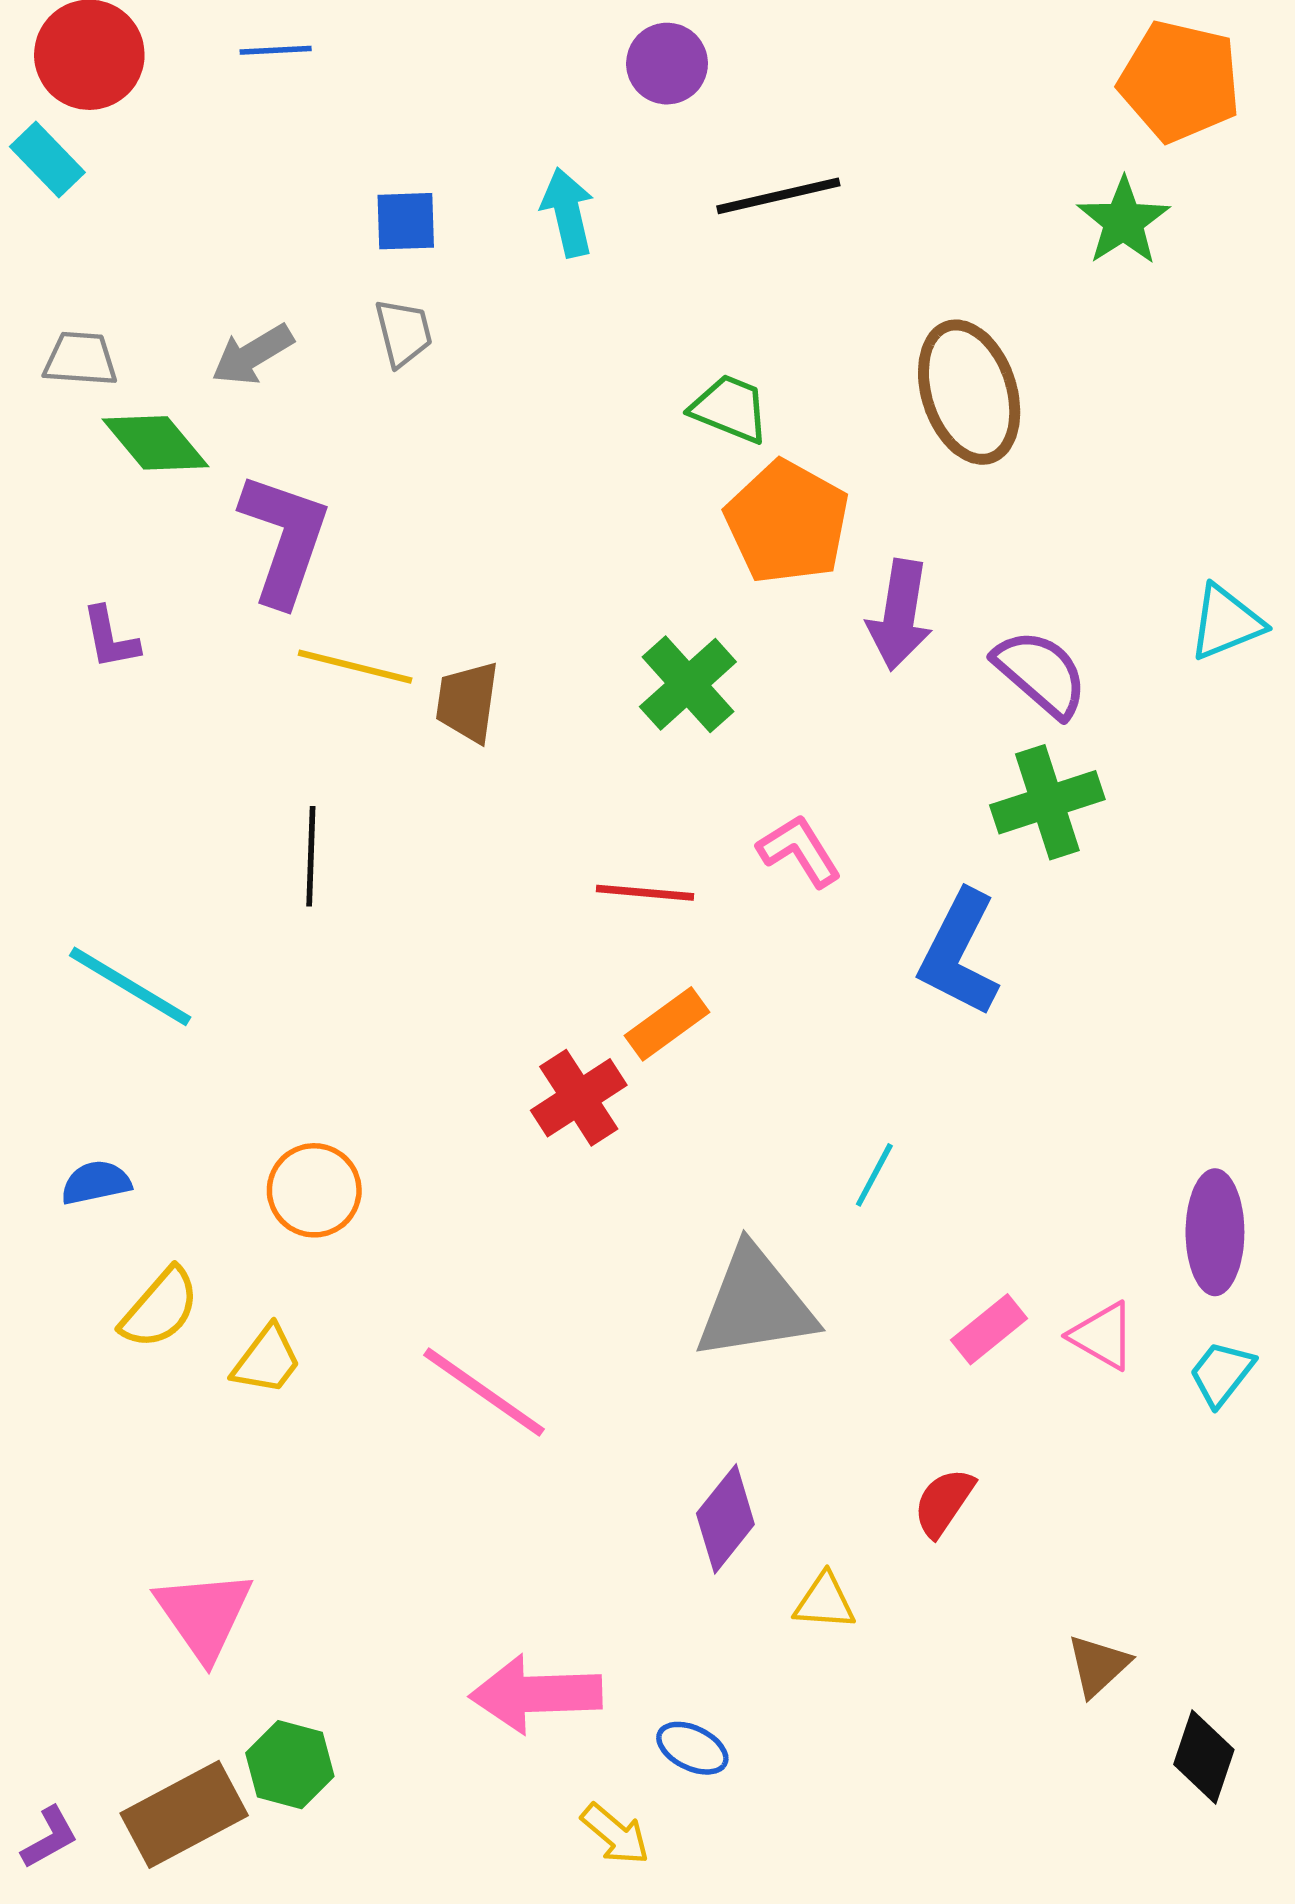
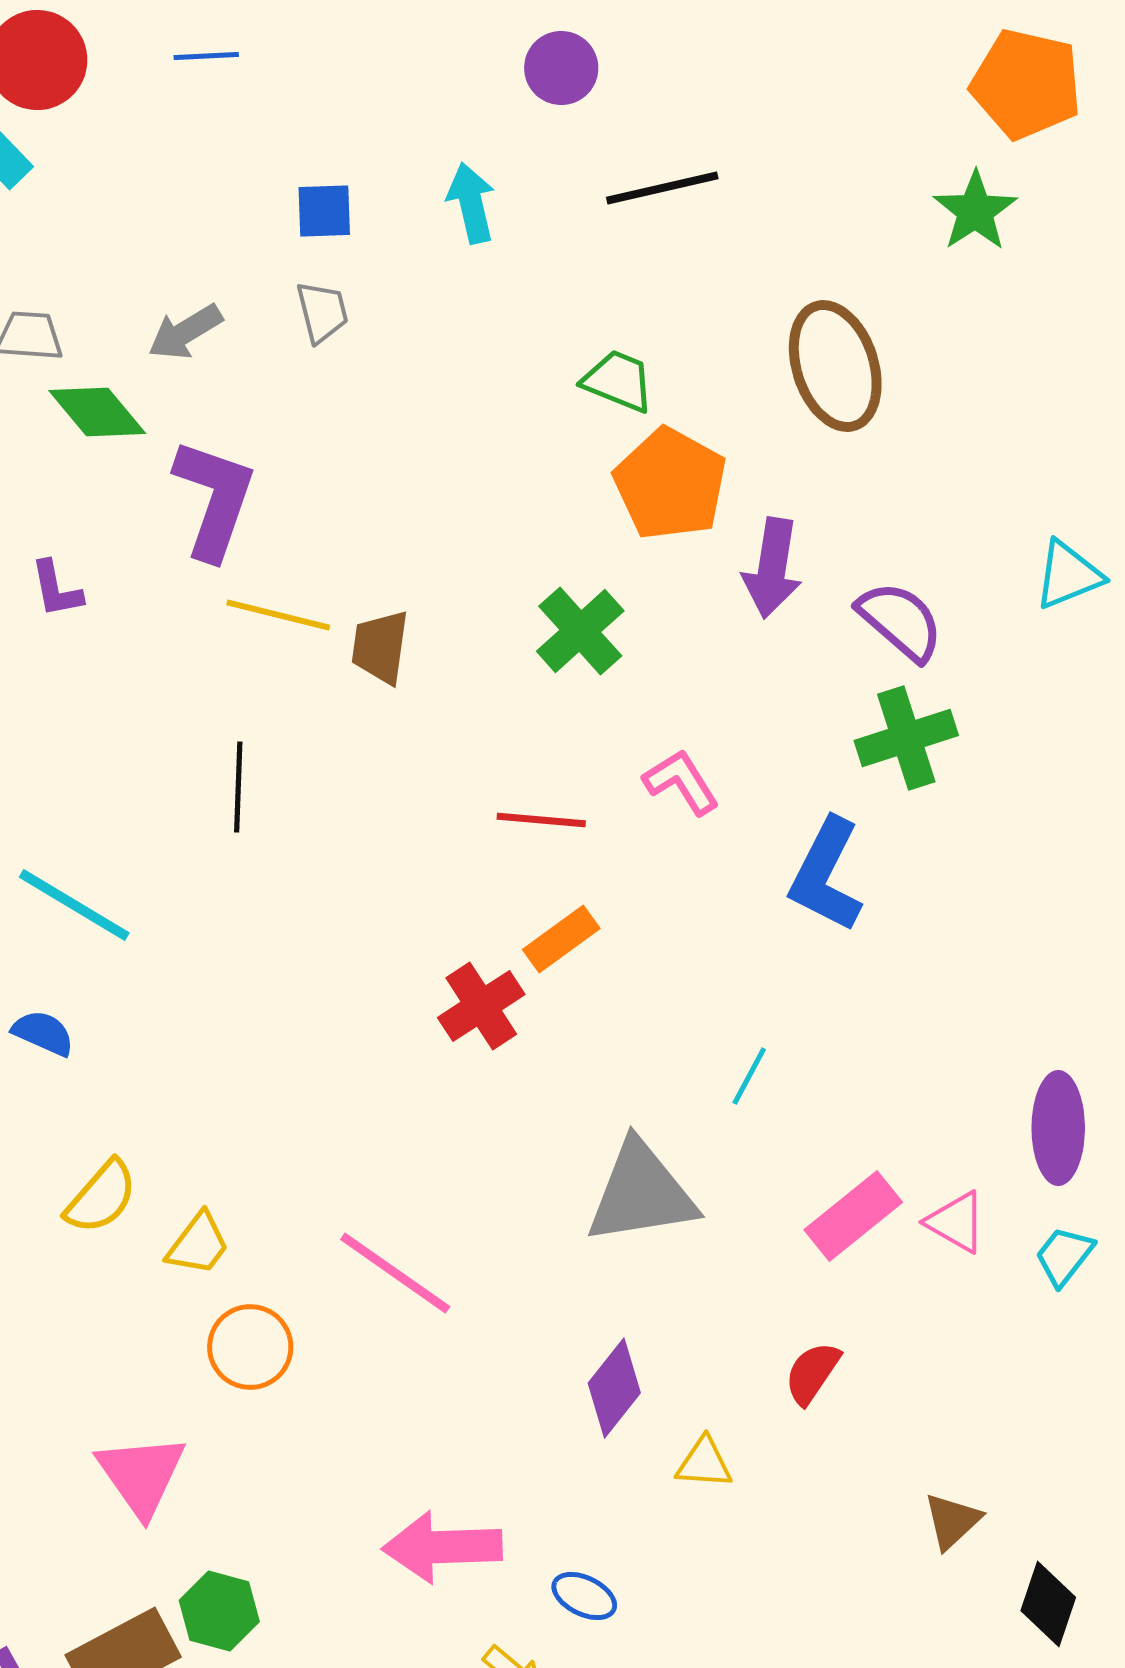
blue semicircle: (96, 1183) -> (43, 1033), moved, turned 36
orange circle: (314, 1190) -> (250, 1347), moved
pink rectangle: (989, 1329) -> (853, 1216), size x1.4

